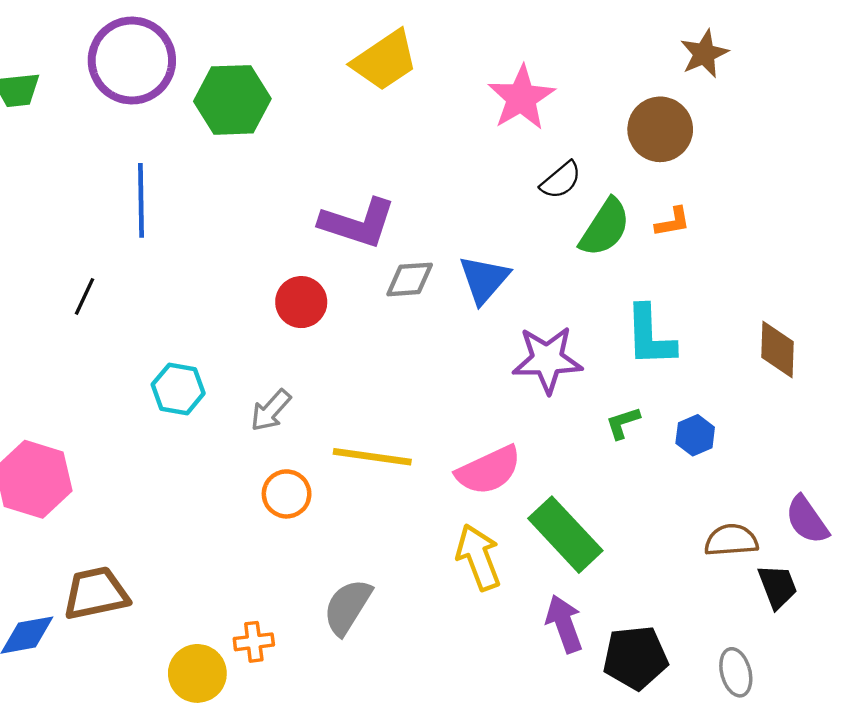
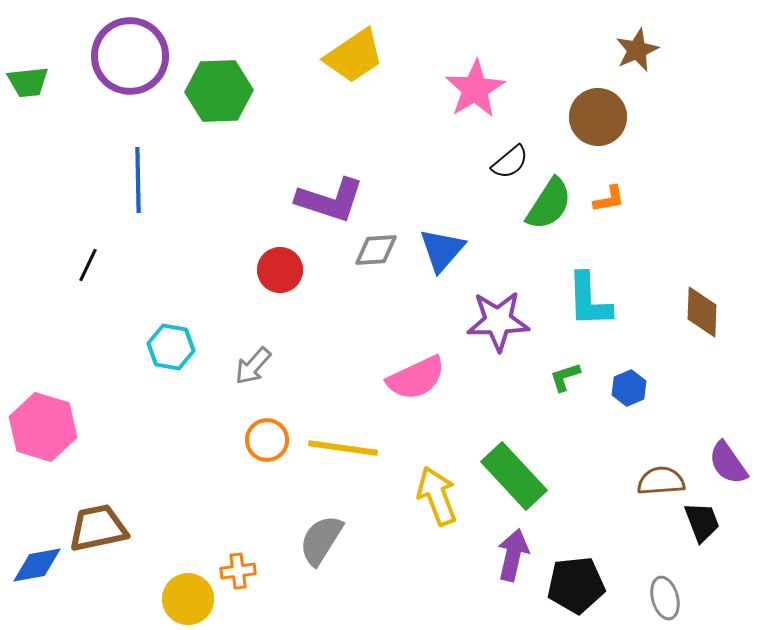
yellow line: (372, 457) -> (343, 448), moved
pink semicircle: (489, 470) -> (416, 378), moved
purple arrow: (564, 624) -> (513, 555), turned 33

